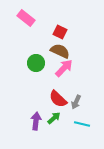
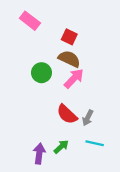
green arrow: (54, 118) -> (61, 147), moved
purple arrow: (36, 121) -> (39, 154), moved

